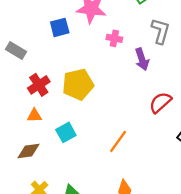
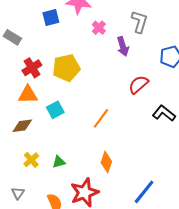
pink cross: (114, 38) -> (99, 28), turned 32
orange triangle: (34, 116) -> (28, 95), size x1.5

